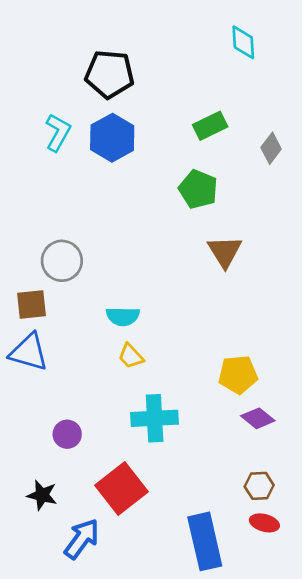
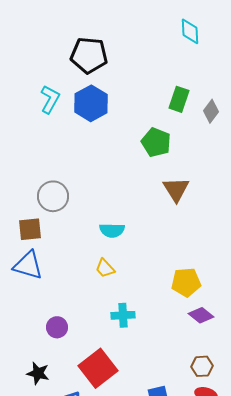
green rectangle: (210, 126) -> (179, 99), moved, turned -45
cyan semicircle: (123, 316) -> (112, 230), moved
cyan cross: (155, 418) -> (123, 315), size x0.7

